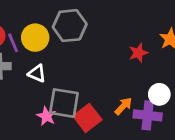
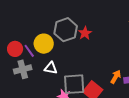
red star: (138, 53) -> (85, 33), moved

